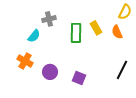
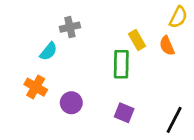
green rectangle: (76, 33) -> (121, 64), moved
black line: (122, 70) -> (174, 120), moved
purple square: (79, 78) -> (124, 113), moved

